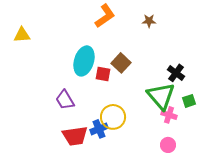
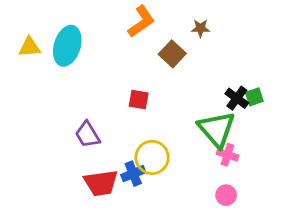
cyan ellipse: (84, 61) -> (67, 46), moved
brown square: (121, 63) -> (172, 54), moved
green square: (189, 101) -> (254, 97), moved

